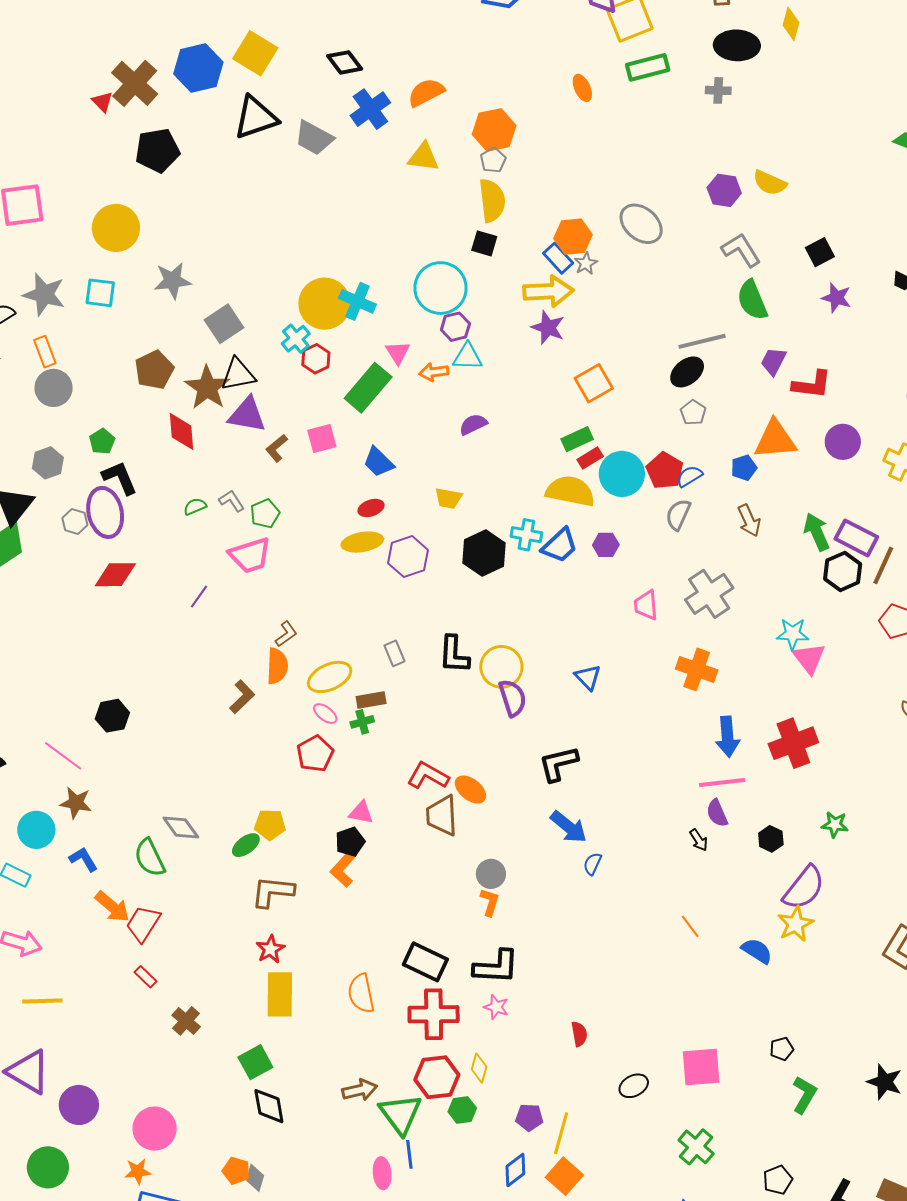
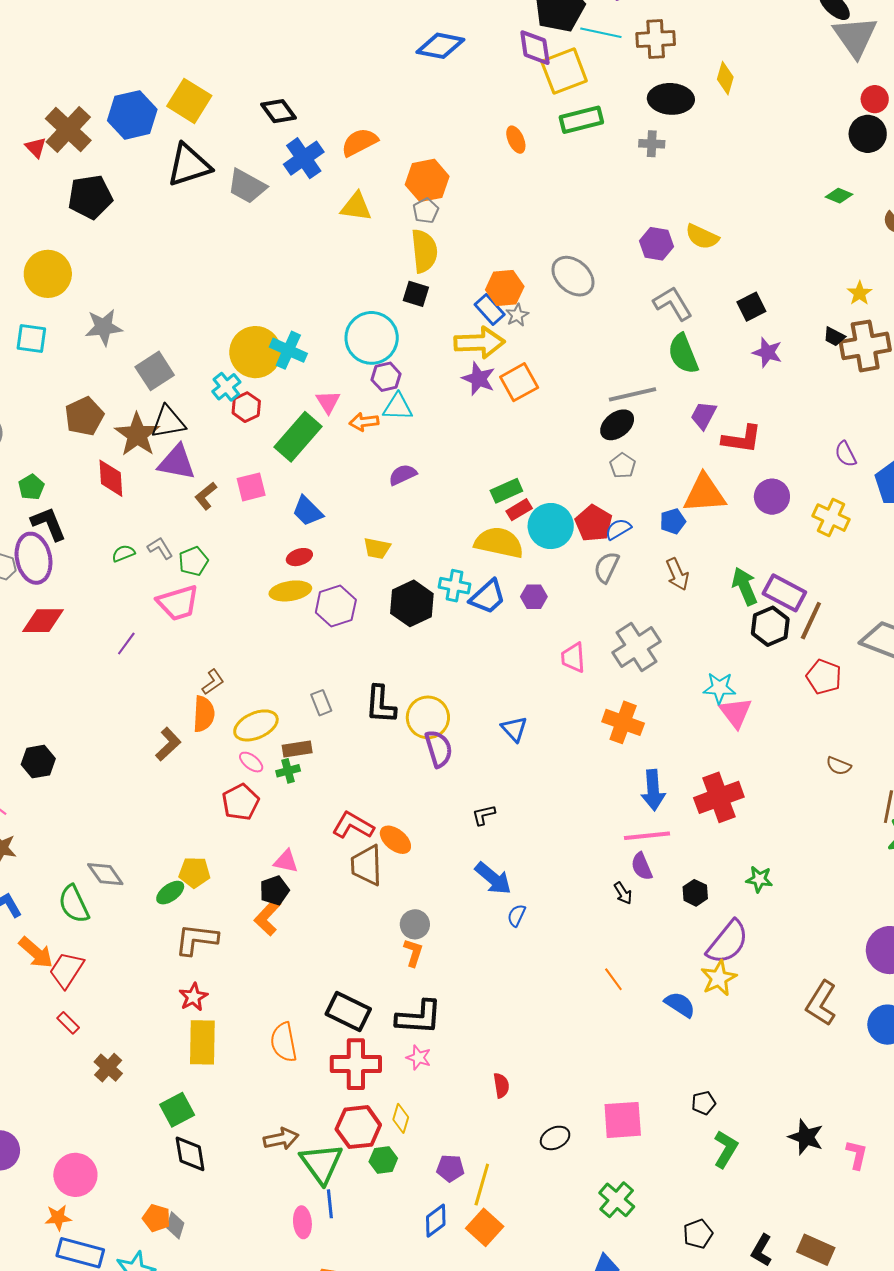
orange square: (594, 383) -> (519, 382), moved
black L-shape: (558, 764) -> (484, 815), size x0.6

